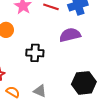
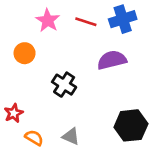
black cross: (35, 53) -> (64, 85), turned 30

